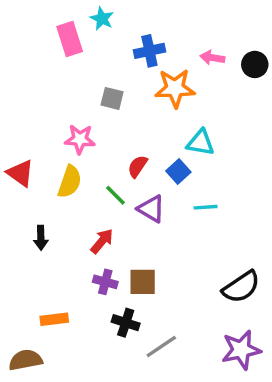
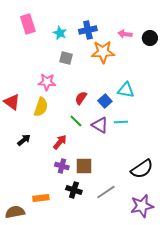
cyan star: (102, 19) -> (60, 33), moved
pink rectangle: (70, 39) -> (28, 24), moved
cyan triangle: (200, 143) -> (126, 90), moved
green line: (115, 195) -> (76, 121), moved
purple triangle: (151, 209) -> (100, 125), moved
black arrow: (41, 238) -> (24, 140), turned -128
orange rectangle: (54, 319) -> (41, 198), moved
gray line: (161, 346) -> (106, 192), moved

